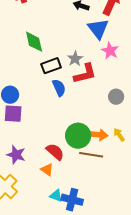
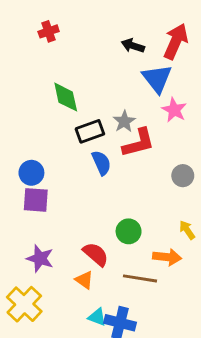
orange arrow: (98, 135) -> (167, 257), moved
green circle: (78, 136) -> (129, 231), size x0.7
brown line: (91, 155) -> (140, 278), moved

